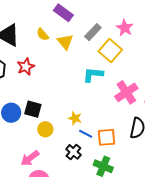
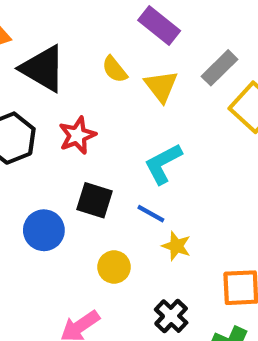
cyan L-shape: (93, 75) -> (163, 164), moved, turned -35
black square: (33, 109) -> (94, 200), moved
blue line: (86, 134) -> (151, 214), moved

